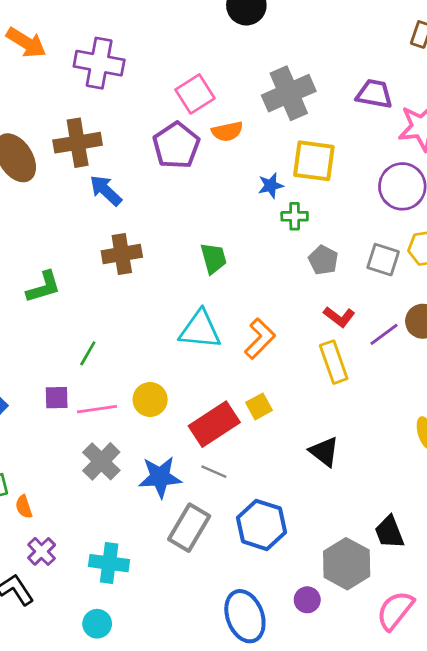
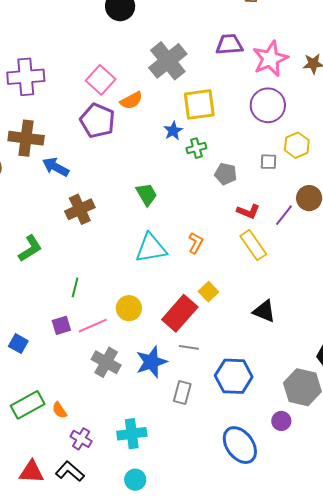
brown cross: (78, 143) -> (26, 138), turned 32
gray square: (383, 260) -> (269, 162), size x0.7
orange L-shape: (260, 339) -> (196, 243), size x0.7
gray rectangle: (189, 528) -> (182, 392), size x0.7

